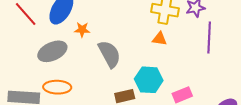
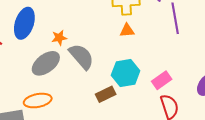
orange star: (82, 30) -> (59, 38), moved
gray ellipse: (52, 51) -> (46, 63), moved

